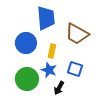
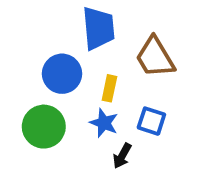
brown trapezoid: (77, 34) -> (155, 57), turned 30
green circle: (27, 79) -> (44, 127), moved

